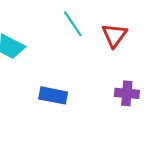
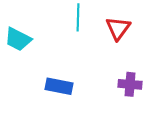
cyan line: (73, 24) -> (78, 17), turned 36

